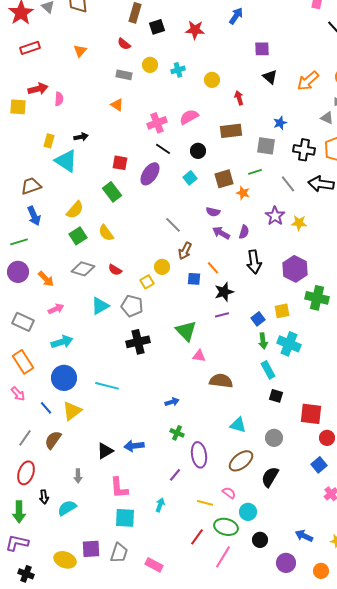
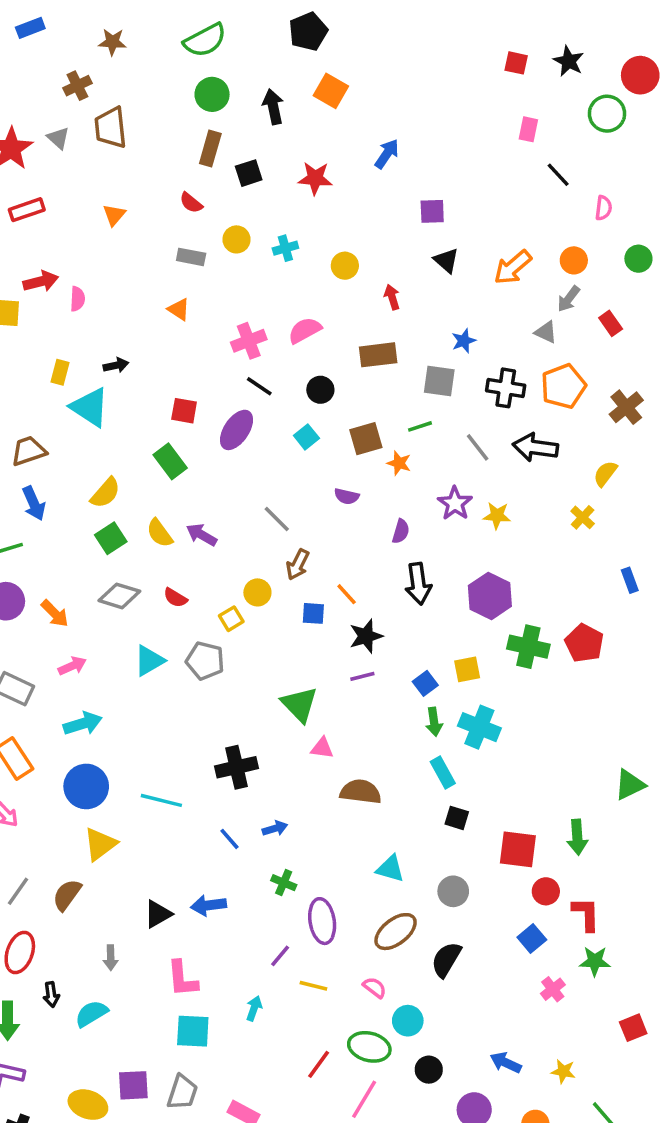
purple arrow: (221, 233) -> (202, 535), moved
black cross: (138, 342) -> (236, 767), moved
blue line: (46, 408) -> (230, 839), moved
yellow line: (205, 503) -> (313, 986), moved

